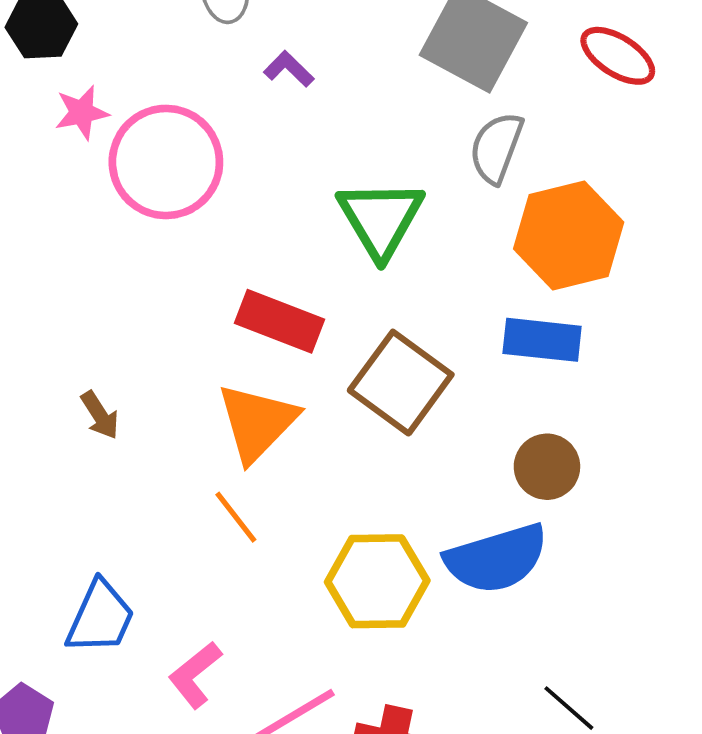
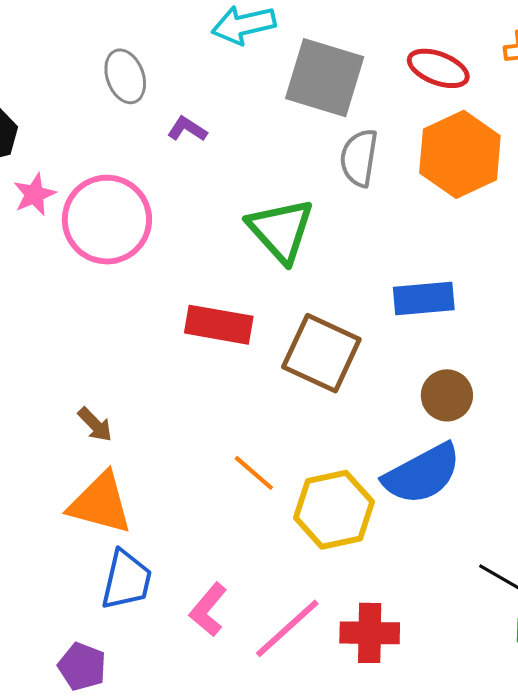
orange hexagon: (569, 235) -> (460, 154), moved
orange triangle: (257, 422) -> (100, 503), moved, turned -48
orange line: (236, 517) -> (254, 473), moved

